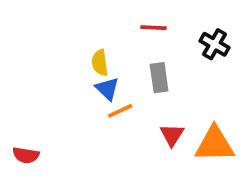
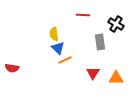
gray rectangle: (159, 78) -> (100, 42), moved
orange triangle: (215, 144) -> (116, 78), size x0.7
red semicircle: (26, 155) -> (12, 68), moved

